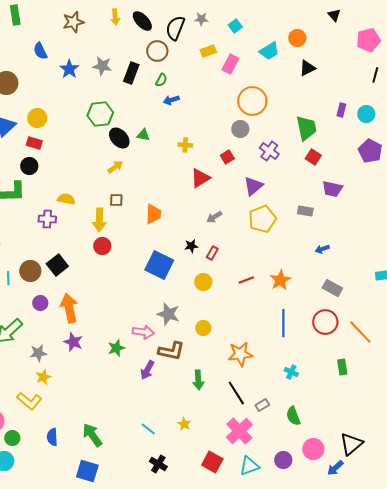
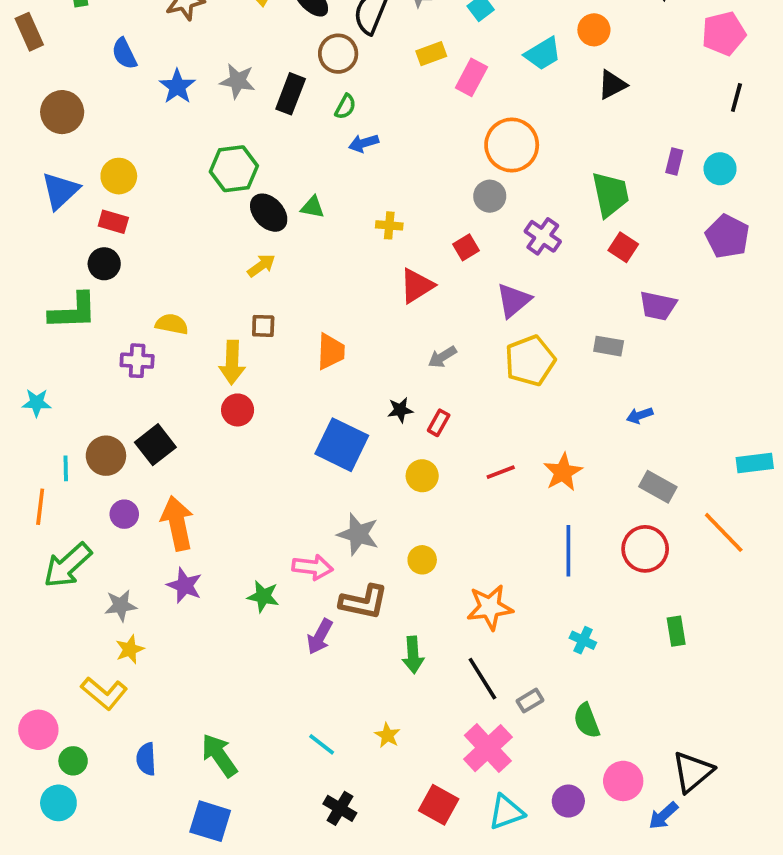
orange line: (360, 332) -> (724, 532), moved
green star: (116, 348) -> (263, 596), turned 30

